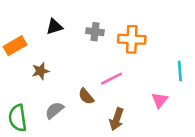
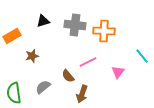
gray cross: (95, 32) -> (75, 25), size x1.5
cyan line: (180, 71) -> (142, 56), turned -35
pink triangle: (160, 100) -> (118, 72), moved
brown arrow: (117, 119) -> (82, 94), moved

